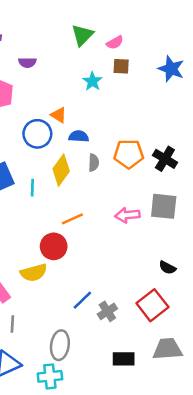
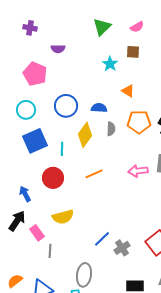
pink semicircle: (115, 43) -> (137, 27), moved
orange triangle: (59, 115) -> (128, 91), moved
red circle: (54, 246) -> (53, 178), moved
gray line: (12, 324) -> (50, 251), moved

